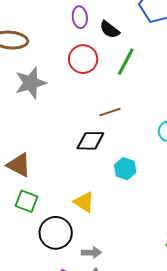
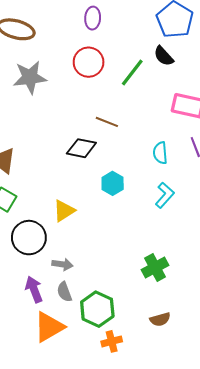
black semicircle: (110, 29) -> (164, 56), moved
brown line: (110, 112) -> (107, 122), turned 30
yellow triangle: (84, 202) -> (64, 211), turned 45

